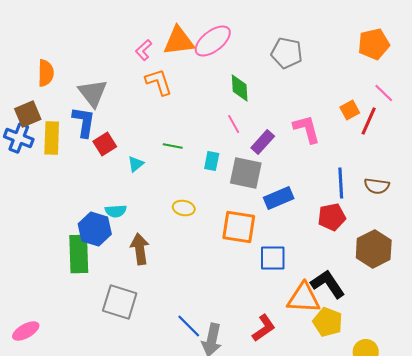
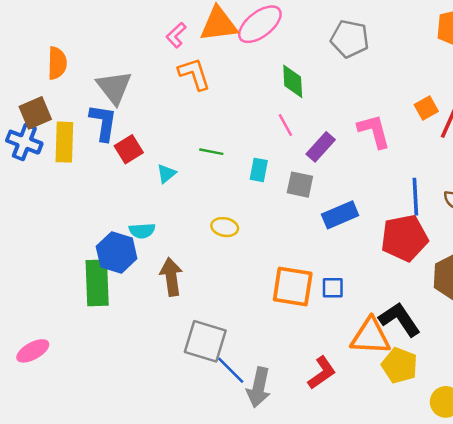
gray square: (246, 173) -> (300, 185), size x0.7
red pentagon: (332, 217) -> (404, 238), size x1.4
orange square: (239, 227) -> (293, 287), moved
blue square: (273, 258) -> (333, 288), size x0.7
gray square: (120, 302) -> (205, 341), moved
pink ellipse: (26, 331) -> (33, 351), moved

